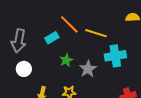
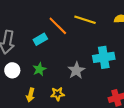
yellow line: (96, 33) -> (85, 20), moved
green star: (66, 60) -> (39, 69), moved

